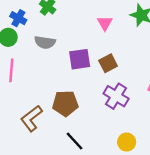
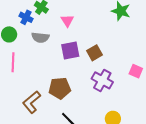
blue cross: (18, 18) -> (26, 17), moved
pink triangle: (105, 23) -> (67, 21), moved

